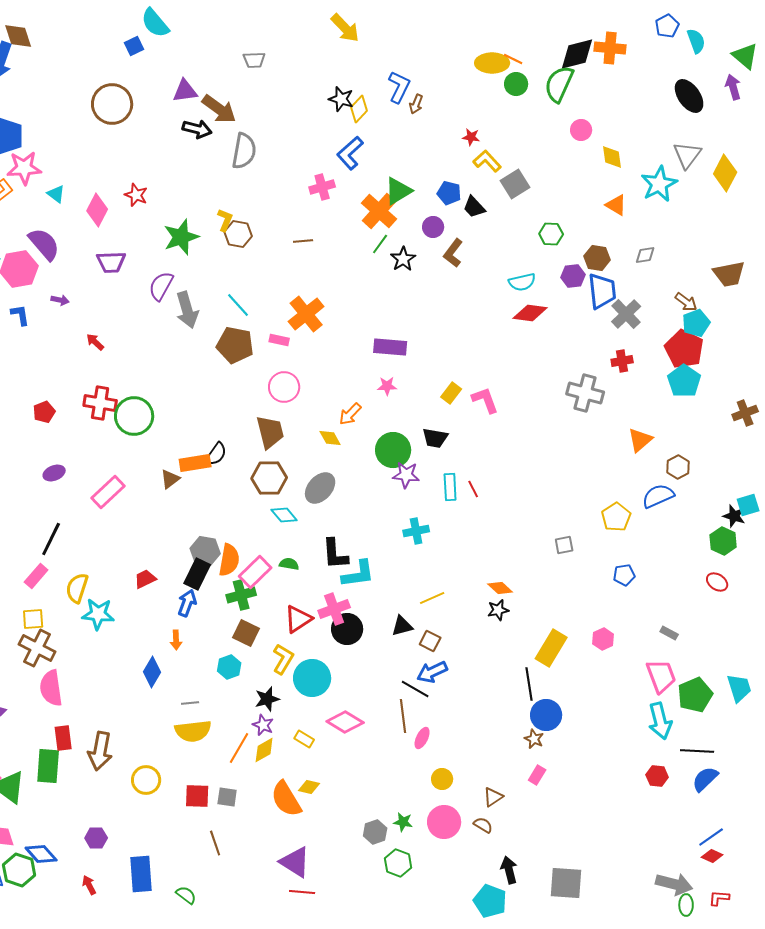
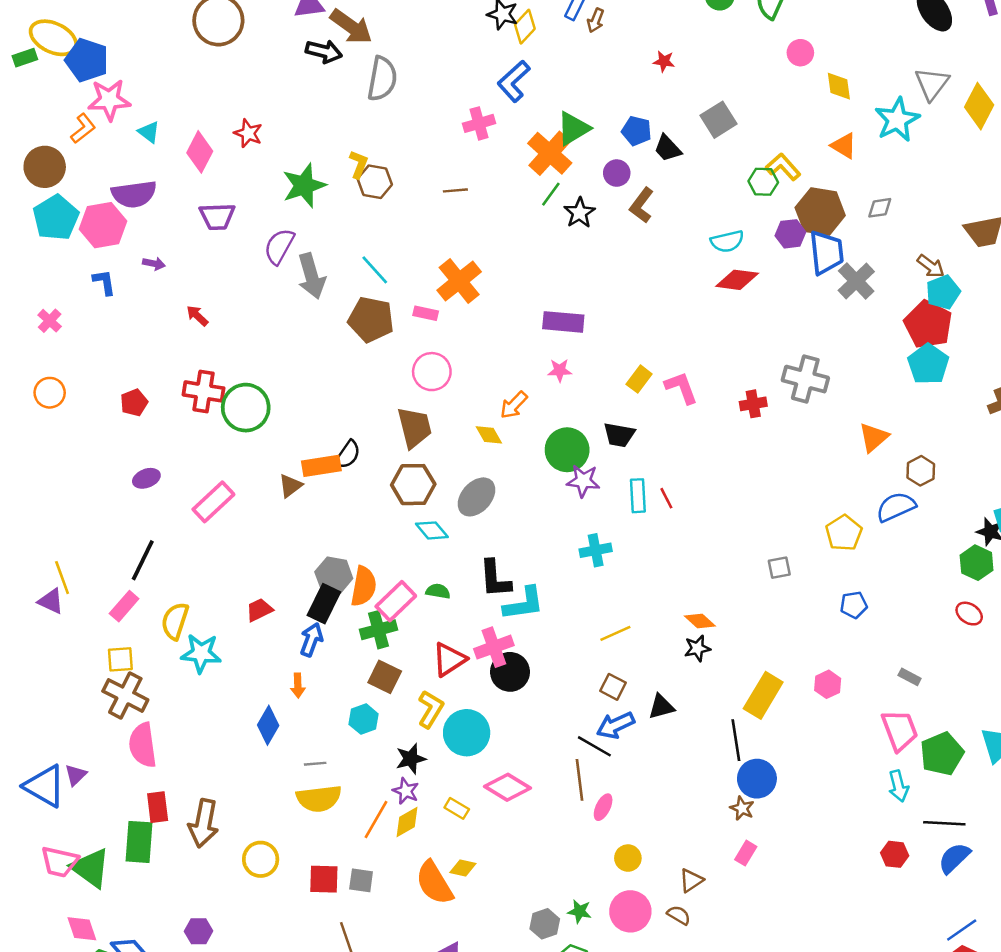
yellow L-shape: (487, 161) -> (783, 167), moved
purple semicircle: (44, 244) -> (134, 194), turned 123
brown hexagon: (597, 258) -> (820, 212), size x1.5
red cross: (622, 361) -> (753, 404), moved
black triangle: (402, 626) -> (661, 707), moved
cyan arrow: (660, 721) -> (898, 786), size x0.7

